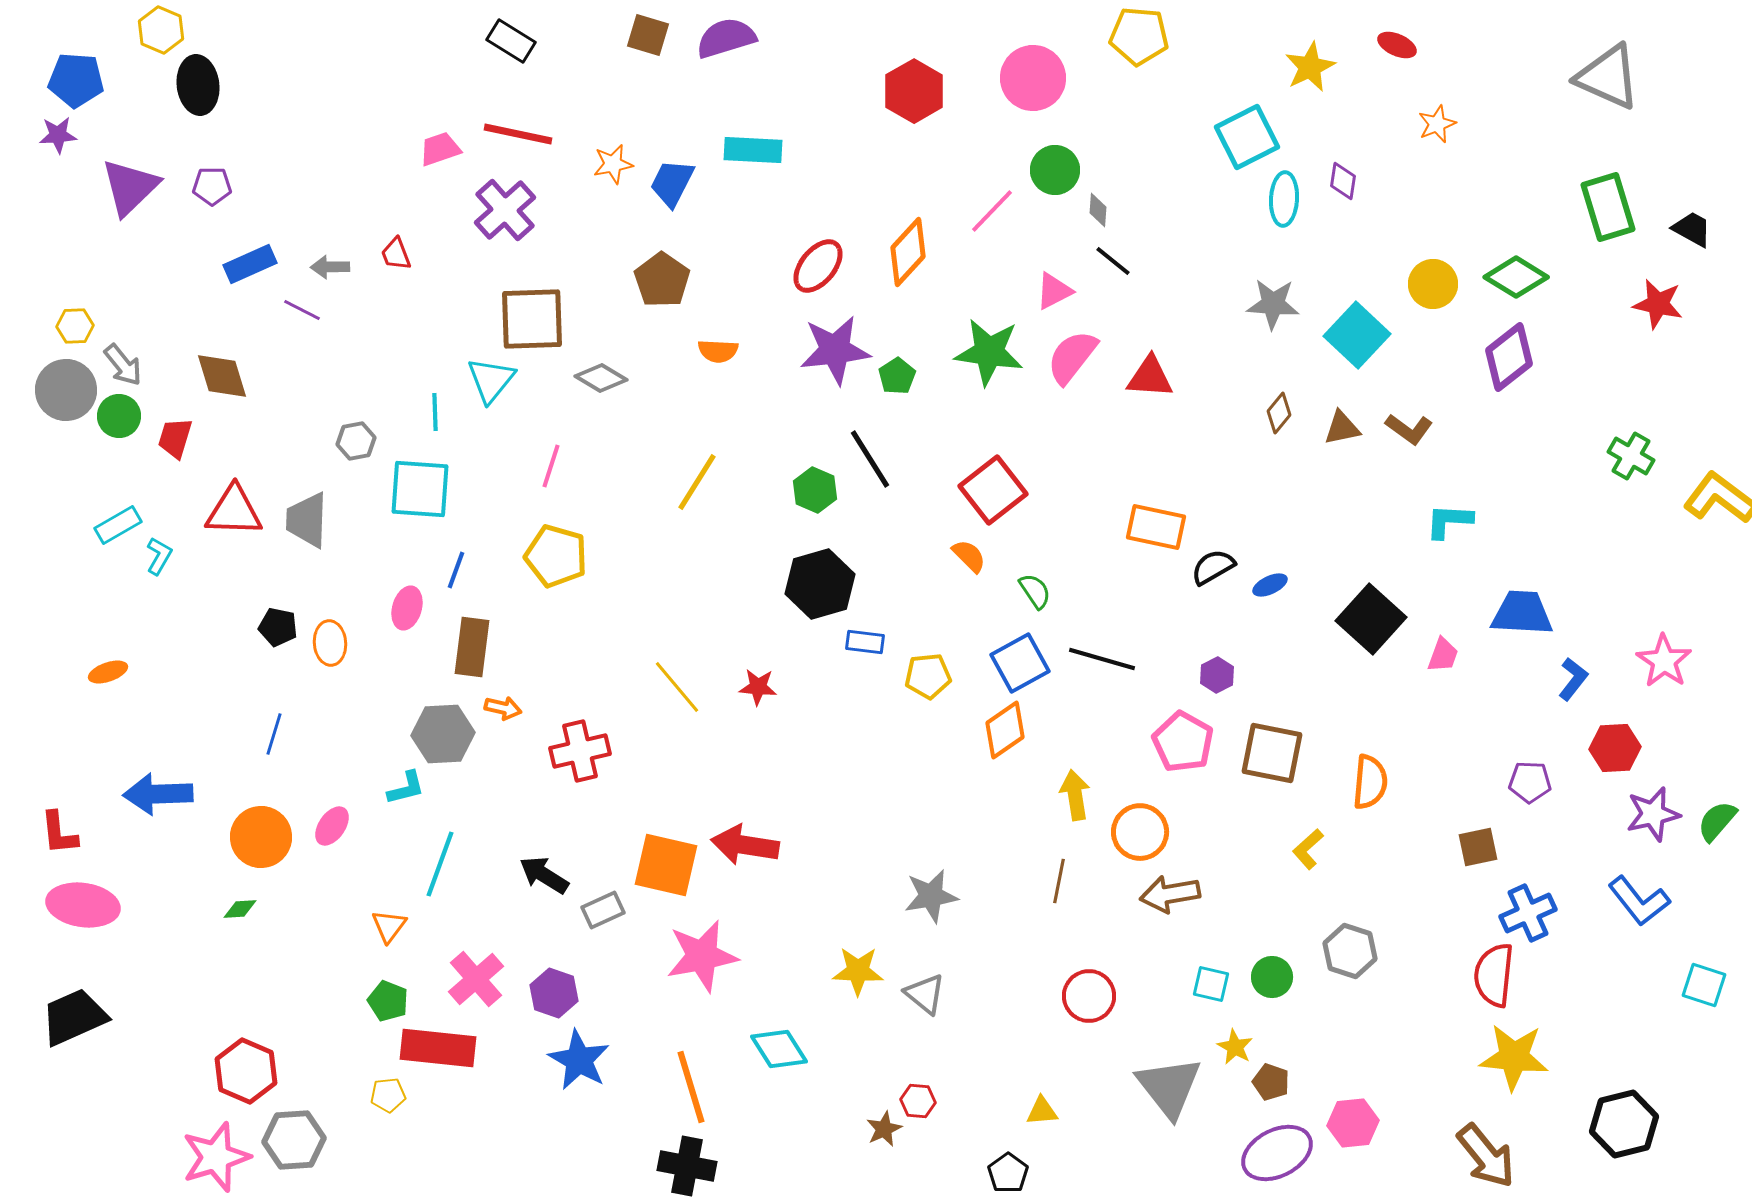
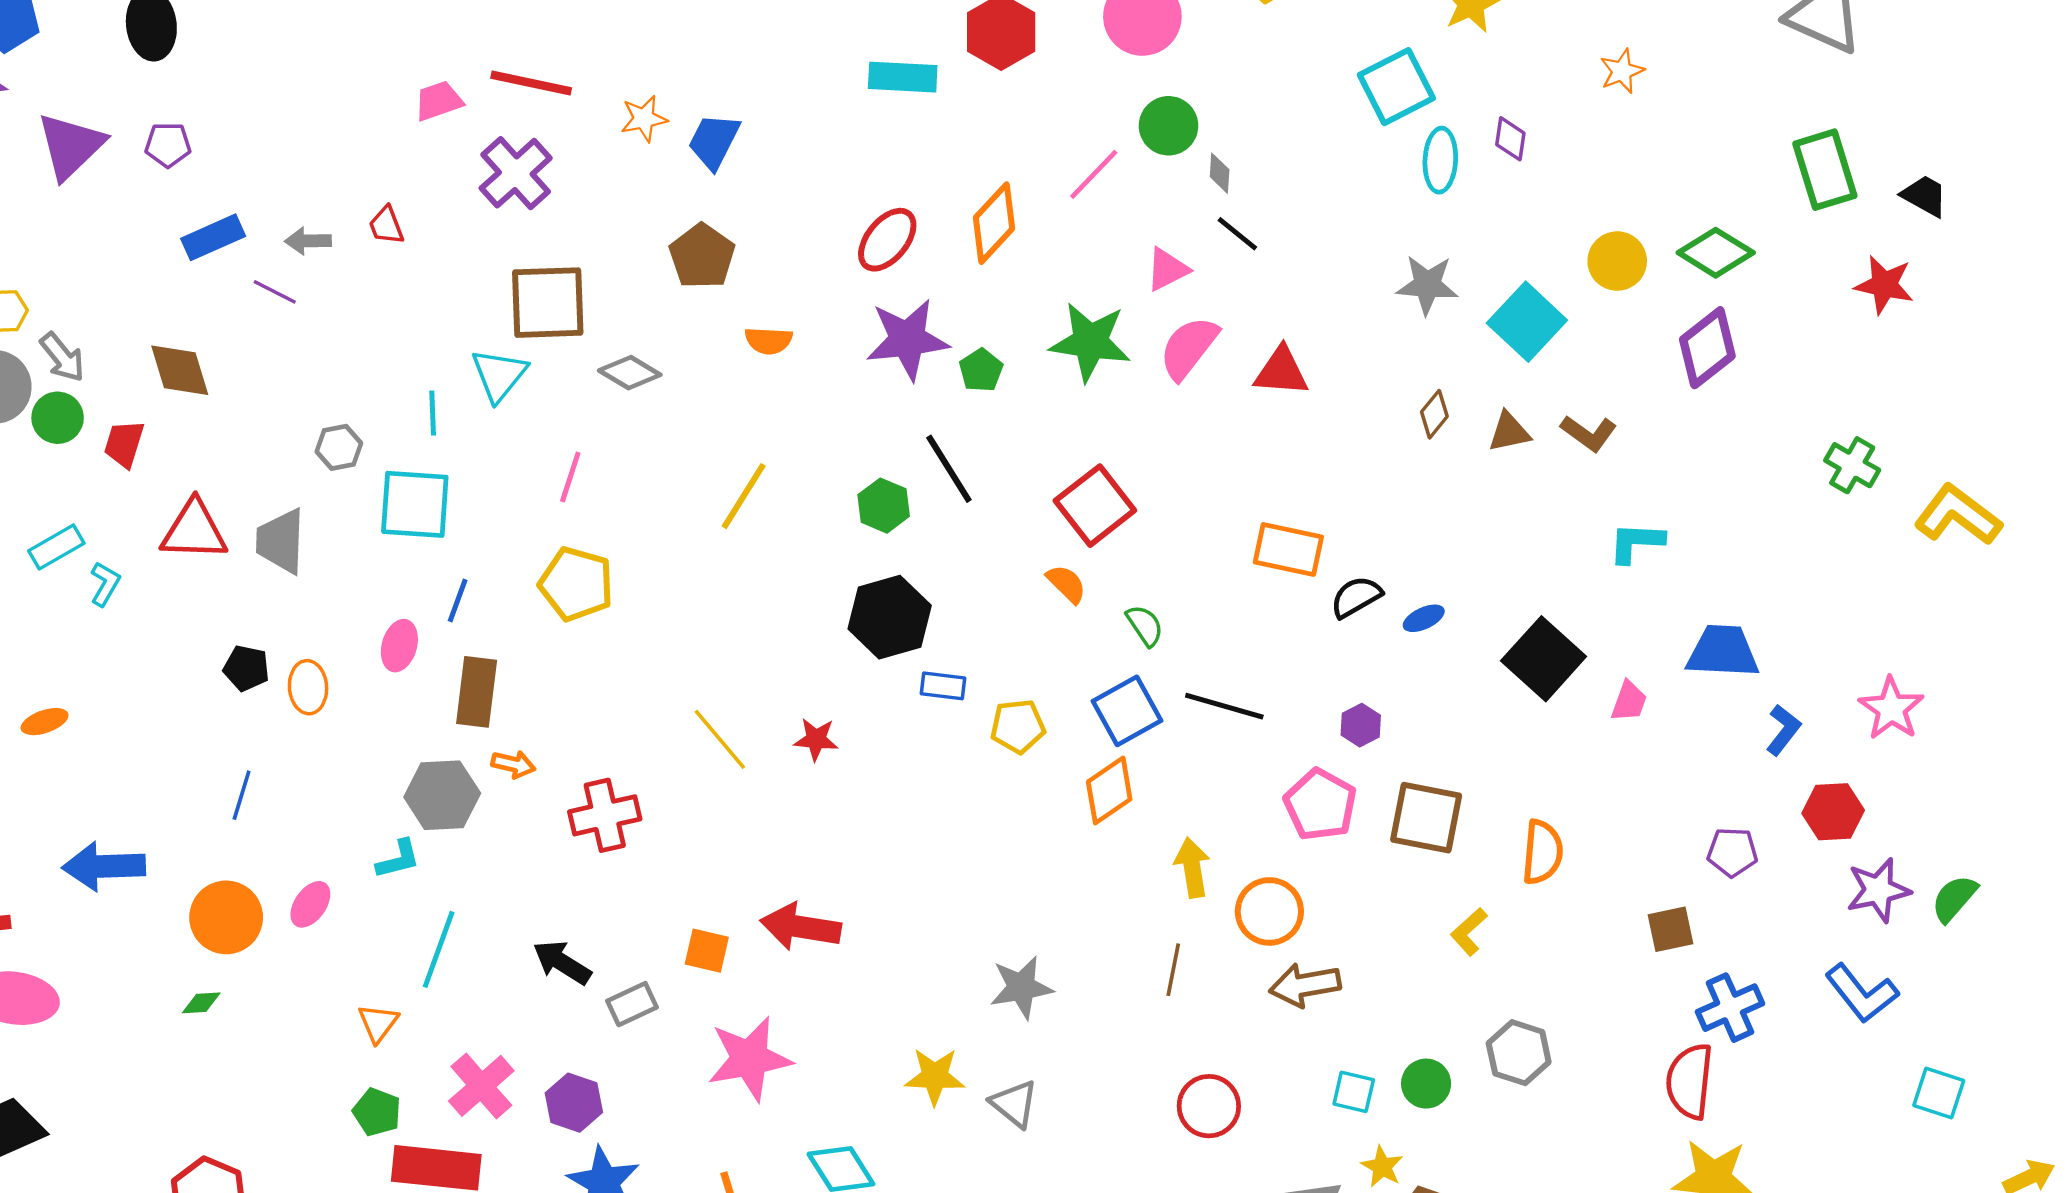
cyan rectangle: (753, 150) -> (903, 77), moved
orange square: (666, 865) -> (707, 951), size x0.6

